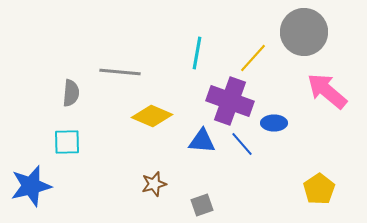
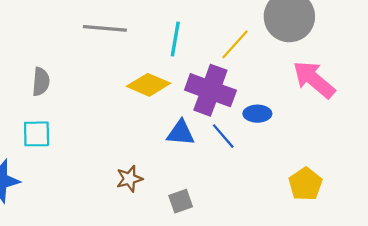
gray line: (120, 72) -> (105, 28), moved
yellow diamond: (152, 116) -> (149, 85), moved

